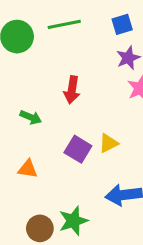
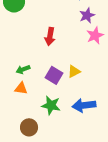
green arrow: (31, 117) -> (23, 69), moved, turned 136
green star: (73, 221) -> (51, 105), moved, turned 30

